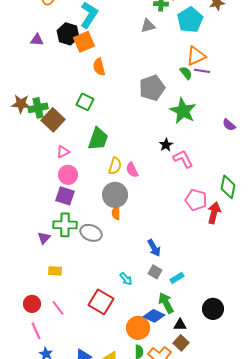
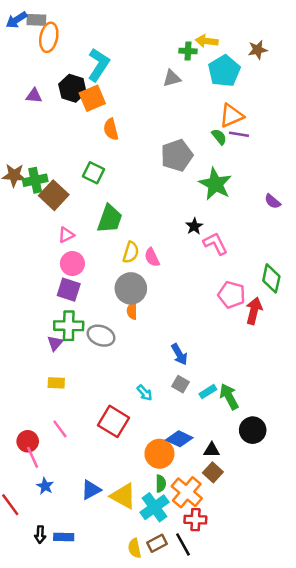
purple triangle: (44, 238) -> (55, 343), moved
green arrow: (166, 303) -> (229, 397), moved
red circle: (32, 304) -> (28, 441), moved

